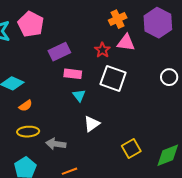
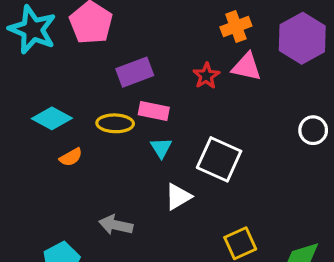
white square: (113, 78) -> (219, 159), moved
yellow ellipse: (28, 132) -> (115, 123), moved

